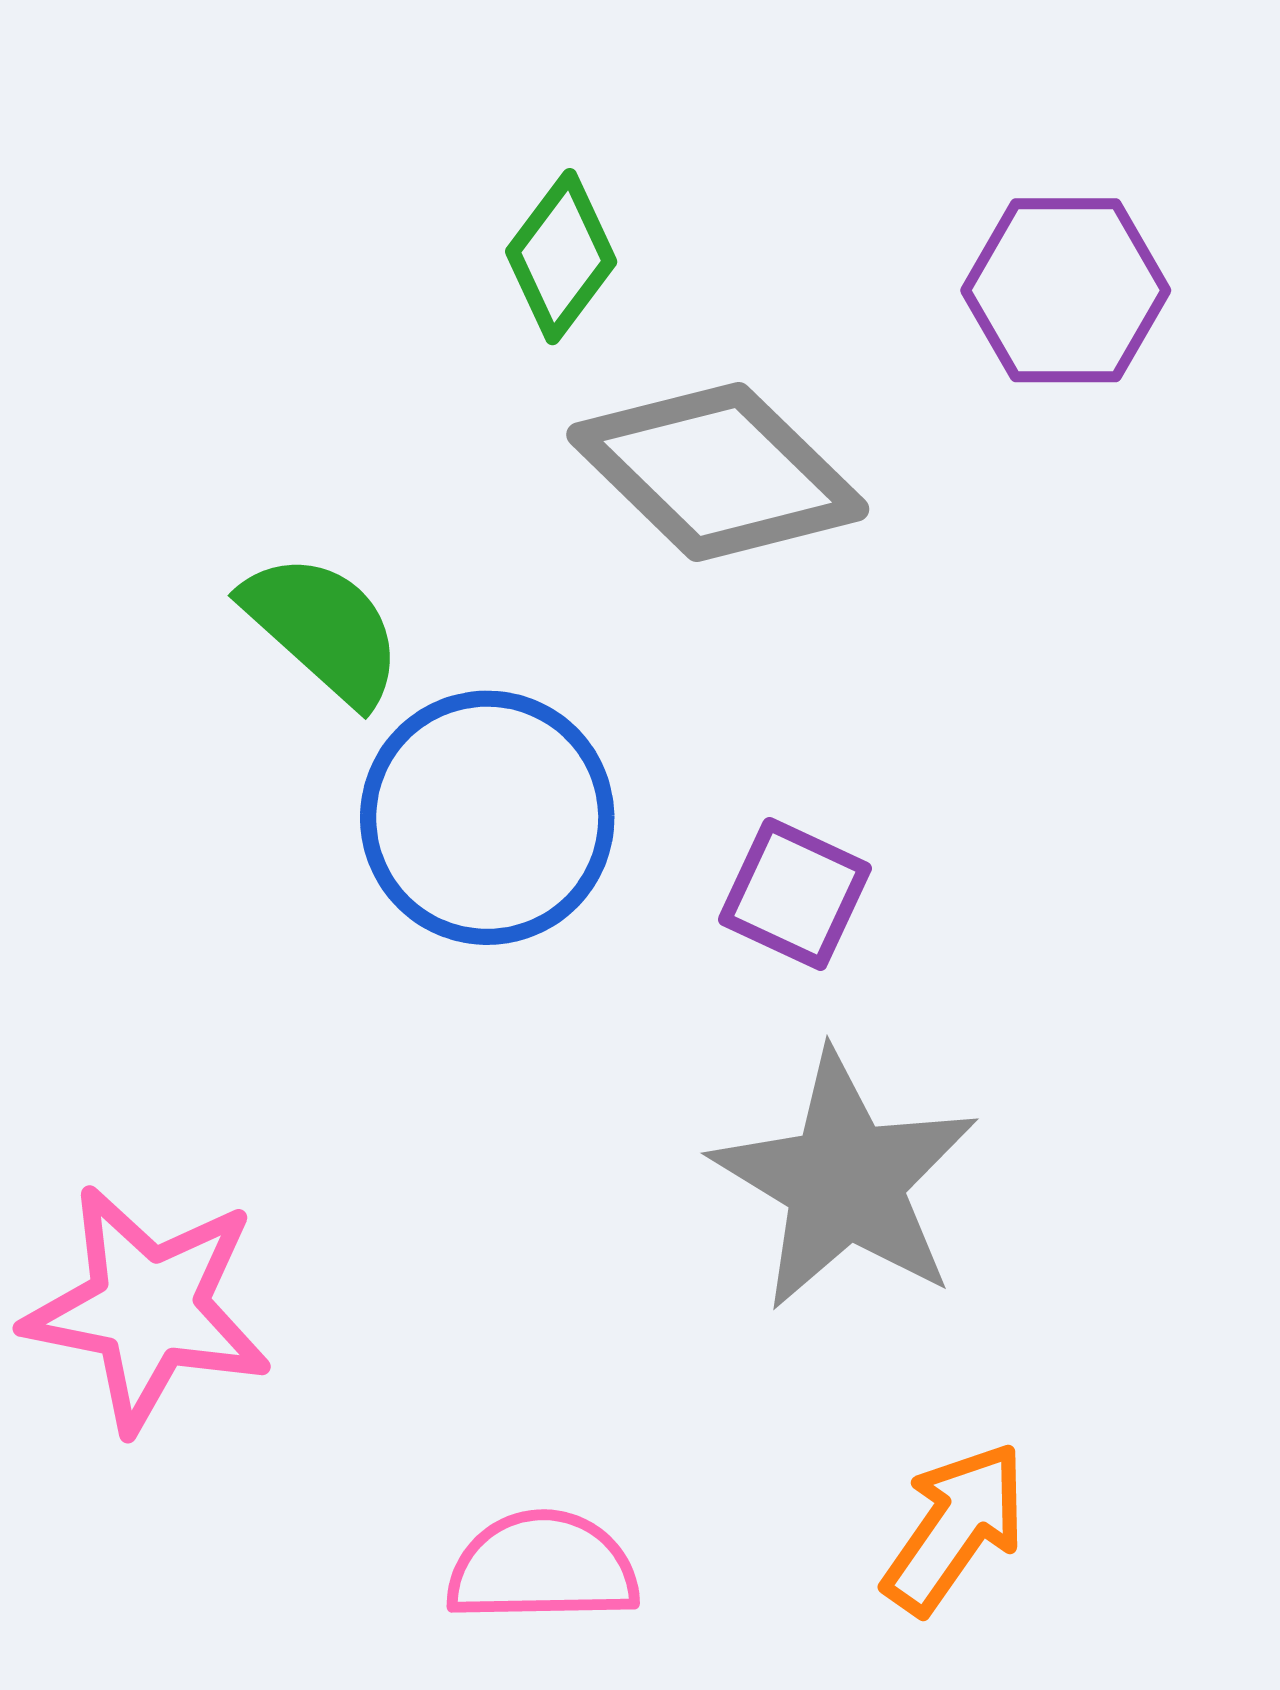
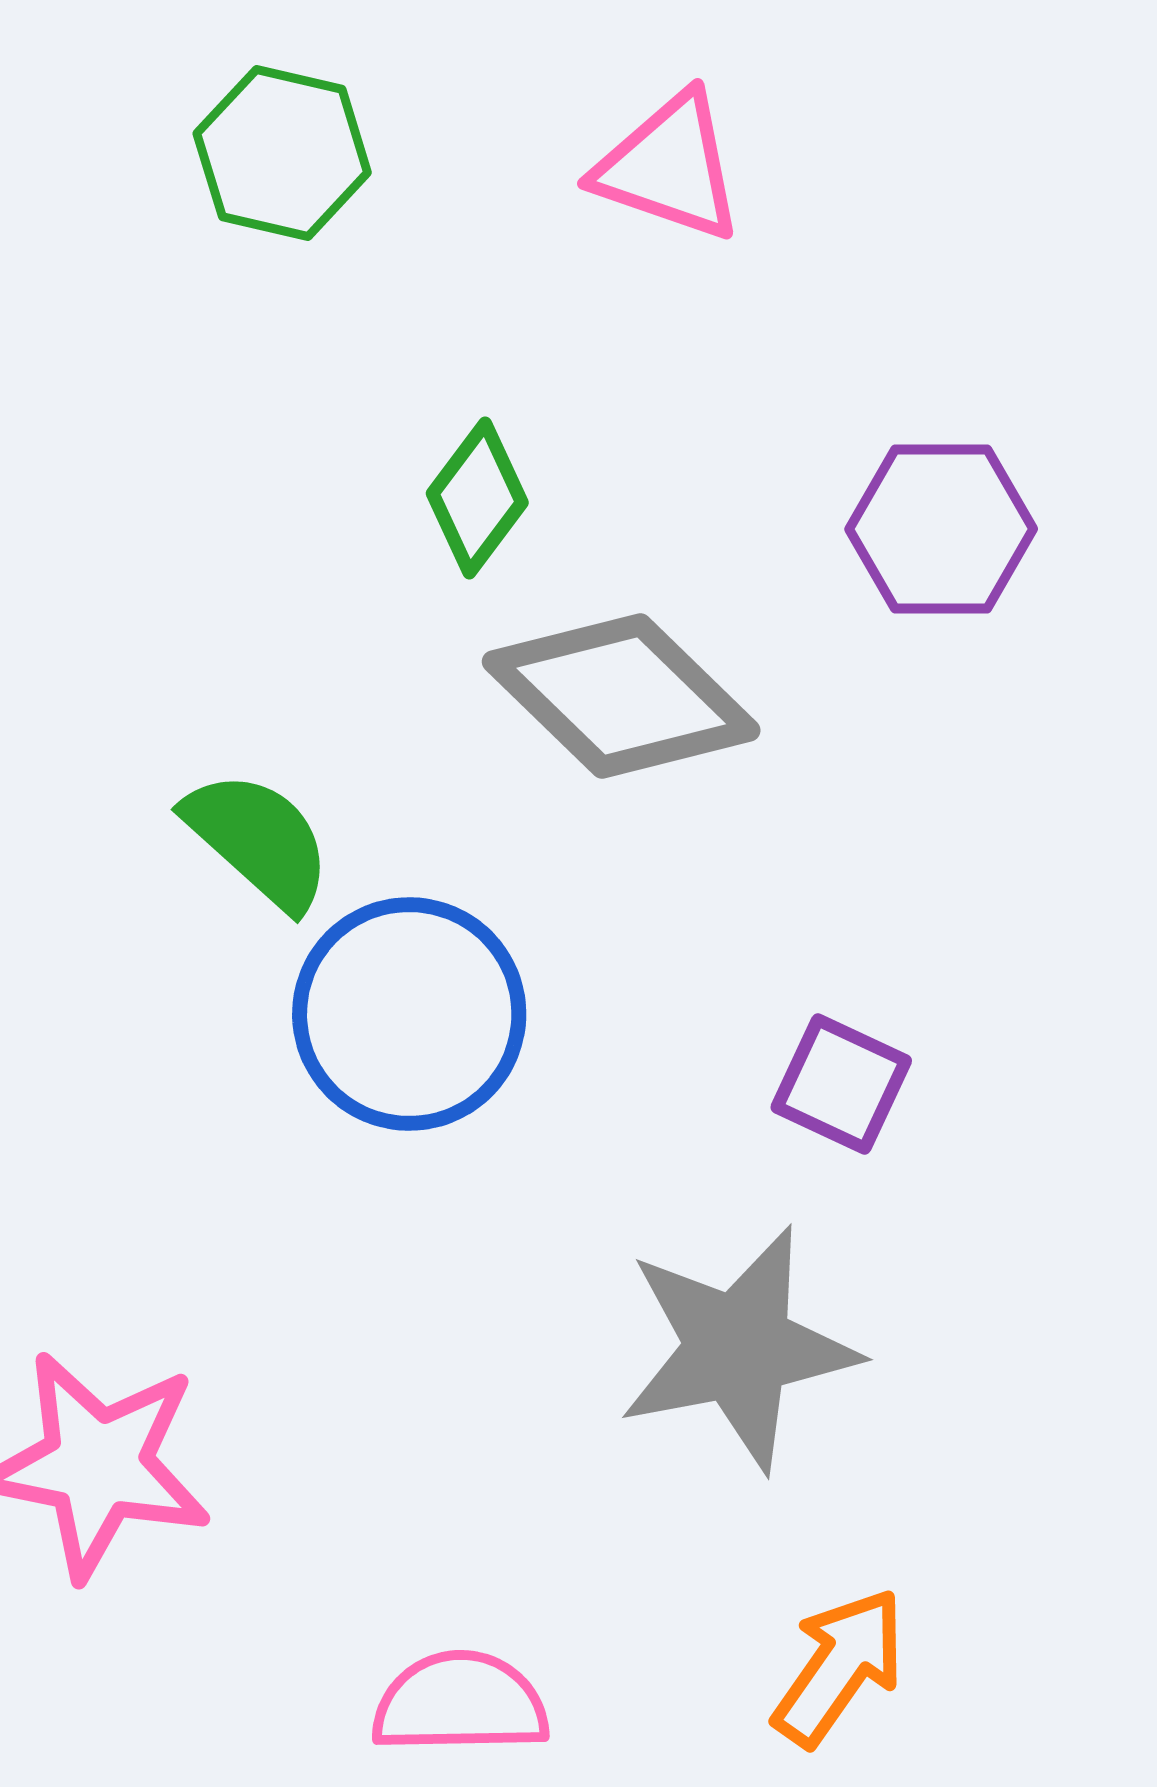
purple square: (795, 894) -> (841, 1084), moved
gray star: (845, 1181) -> (738, 1348), turned 30

